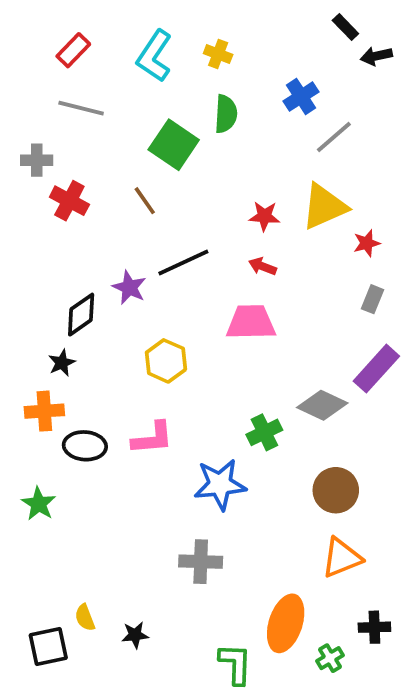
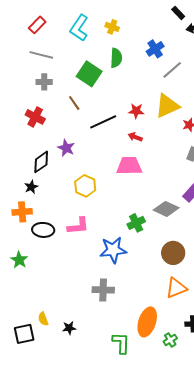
gray cross: (37, 160) -> (44, 82), moved
red cross: (69, 201) -> (35, 117), moved
black line: (183, 262) -> (103, 122), moved

